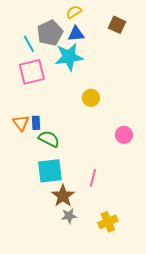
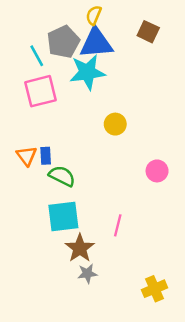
yellow semicircle: (74, 12) -> (94, 15), turned -35
blue triangle: (76, 34) -> (96, 43), size x1.6
yellow cross: (108, 222) -> (154, 289), moved

